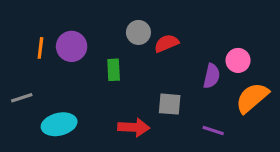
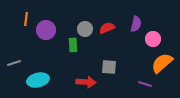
gray circle: (138, 32) -> (85, 29), moved
orange line: (40, 48) -> (26, 19), moved
purple semicircle: (212, 76) -> (136, 24), moved
purple line: (213, 130) -> (145, 84), moved

